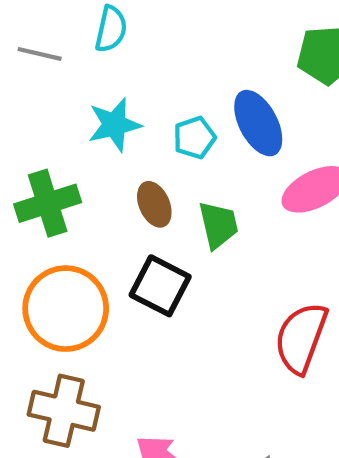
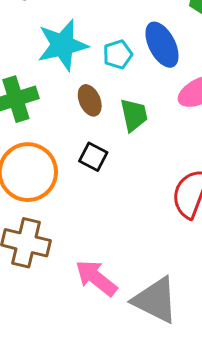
cyan star: (114, 125) -> (63, 45), size x1.4
black square: (160, 286) -> (93, 157), size x0.7

